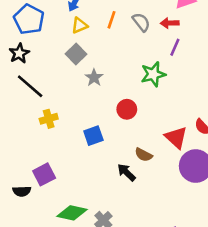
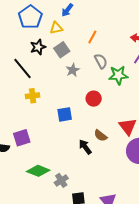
orange line: (111, 20) -> (92, 37), moved
gray semicircle: (141, 22) -> (101, 61), moved
yellow triangle: (80, 26) -> (56, 28), moved
black star: (19, 53) -> (38, 47), moved

